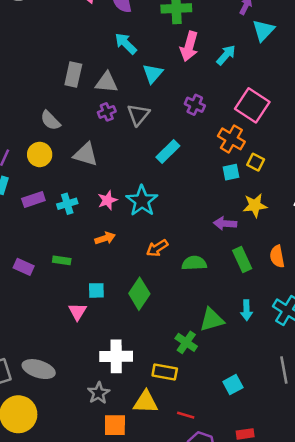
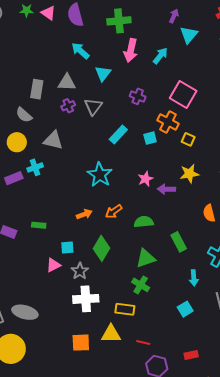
gray rectangle: (73, 74) -> (37, 89), moved
cyan square: (231, 172) -> (150, 138), moved
pink star: (107, 200) -> (146, 179), moved
cyan cross: (67, 204) -> (35, 167), moved
orange arrow: (105, 238) -> (84, 214), moved
green rectangle: (242, 260) -> (179, 242), moved
cyan arrow: (246, 310) -> (194, 278), moved
pink triangle: (78, 312) -> (53, 265), turned 35
green triangle: (212, 320) -> (146, 258), moved
cyan square: (233, 385) -> (185, 309), moved
gray star: (99, 393) -> (80, 271), moved
orange square: (115, 425) -> (81, 343), moved

